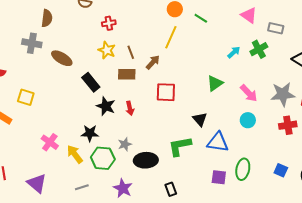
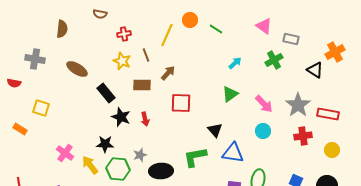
yellow line: (171, 37) -> (167, 35), moved
gray cross: (32, 43) -> (35, 59), moved
brown line: (131, 52) -> (146, 55), moved
cyan arrow: (234, 52) -> (235, 63), moved
gray star: (283, 94) -> (298, 105), turned -30

